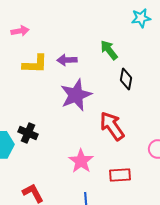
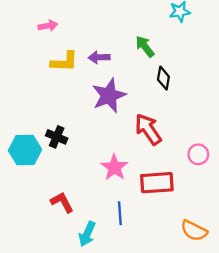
red rectangle: (120, 175) -> (157, 183), size x1.4

